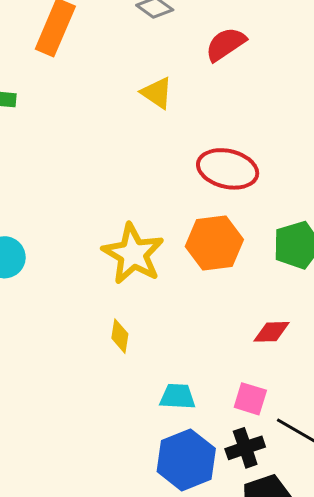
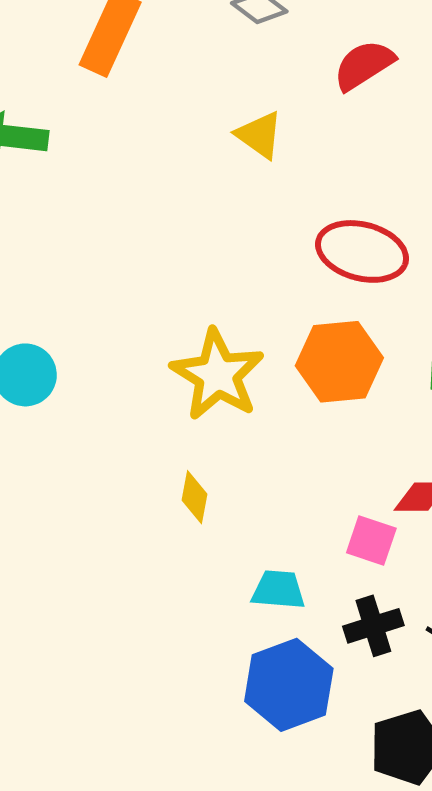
pink square: (250, 399) -> (371, 540), moved
black cross: (245, 448) -> (373, 626), moved

